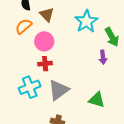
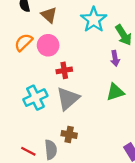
orange semicircle: (24, 26) -> (23, 42), moved
red cross: (45, 64) -> (64, 70), moved
green triangle: (97, 100) -> (115, 92), moved, turned -30

